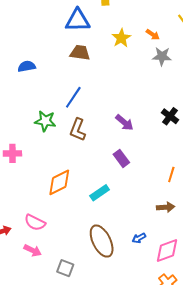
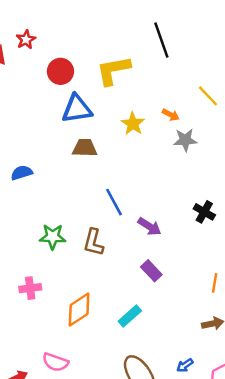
blue line: (73, 97) -> (114, 202), moved, turned -55
pink cross: (12, 153) -> (30, 288), moved

